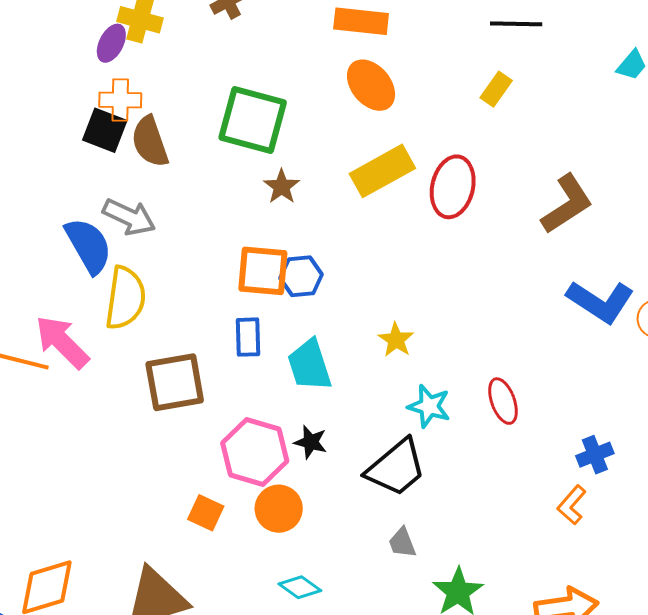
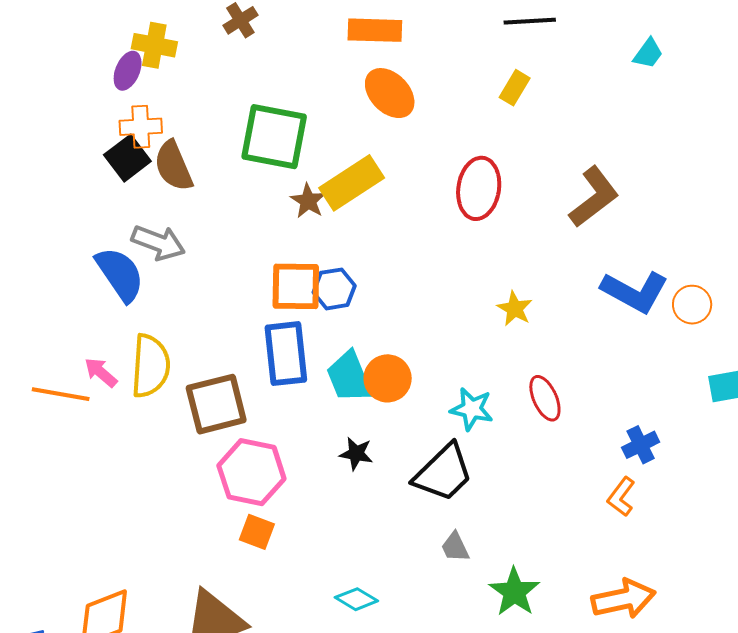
black square: (105, 130) -> (127, 158), turned 36
yellow rectangle: (382, 171) -> (352, 183), moved
yellow semicircle: (125, 298) -> (150, 366), moved
blue rectangle: (248, 337) -> (286, 354), size x1.6
yellow star: (396, 340) -> (515, 309), moved
pink arrow: (62, 342) -> (101, 372), size x0.6
pink hexagon: (255, 452) -> (251, 472), moved
orange circle: (279, 509) -> (388, 378), moved

